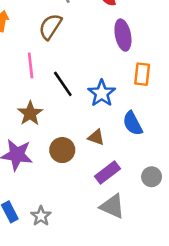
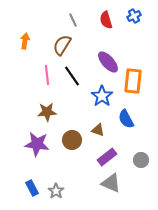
purple ellipse: (123, 35) -> (108, 62), moved, turned -30
orange rectangle: (142, 74) -> (133, 81), size x1.4
black line: (63, 84) -> (72, 76), moved
brown star: (30, 113) -> (47, 112), turned 30

